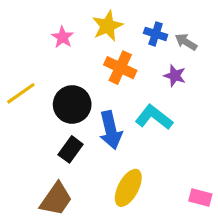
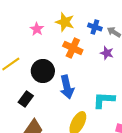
yellow star: (107, 26) -> (65, 22), turned -30
cyan L-shape: (154, 117) -> (104, 100), moved, turned -35
black rectangle: (71, 149) -> (26, 99), moved

